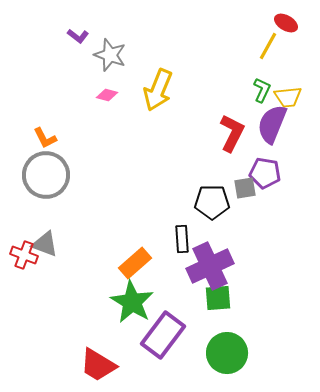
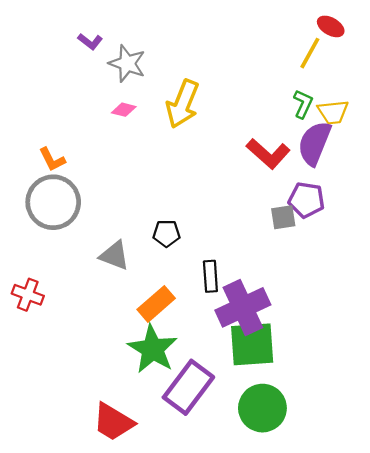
red L-shape: (232, 133) -> (268, 154), turned 105
black pentagon: (212, 202) -> (166, 233), moved, size x0.7
gray triangle: (45, 244) -> (114, 255), moved
green square: (218, 298) -> (252, 344), size x1.5

